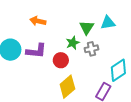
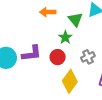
orange arrow: (38, 21) -> (48, 12), moved
gray cross: (91, 49) -> (88, 57), moved

